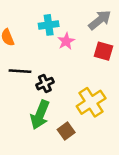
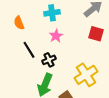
pink star: (66, 41) -> (56, 36), moved
black line: (20, 71) -> (29, 50), turned 54

